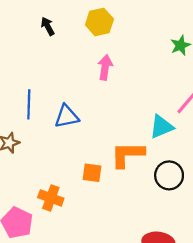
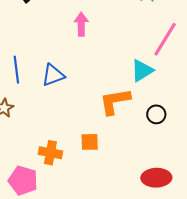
orange square: (92, 173) -> (90, 142), moved
black circle: (169, 175) -> (156, 114), size x0.7

